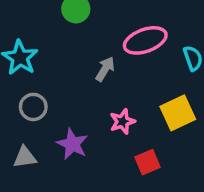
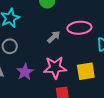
pink star: (122, 121) -> (55, 67), size x1.6

